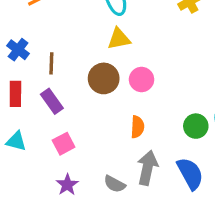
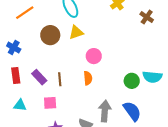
brown line: (51, 63) -> (60, 79), moved
brown circle: (104, 78) -> (50, 35), moved
orange semicircle: (137, 127) -> (88, 78), moved
pink square: (64, 144) -> (50, 103), turned 32

